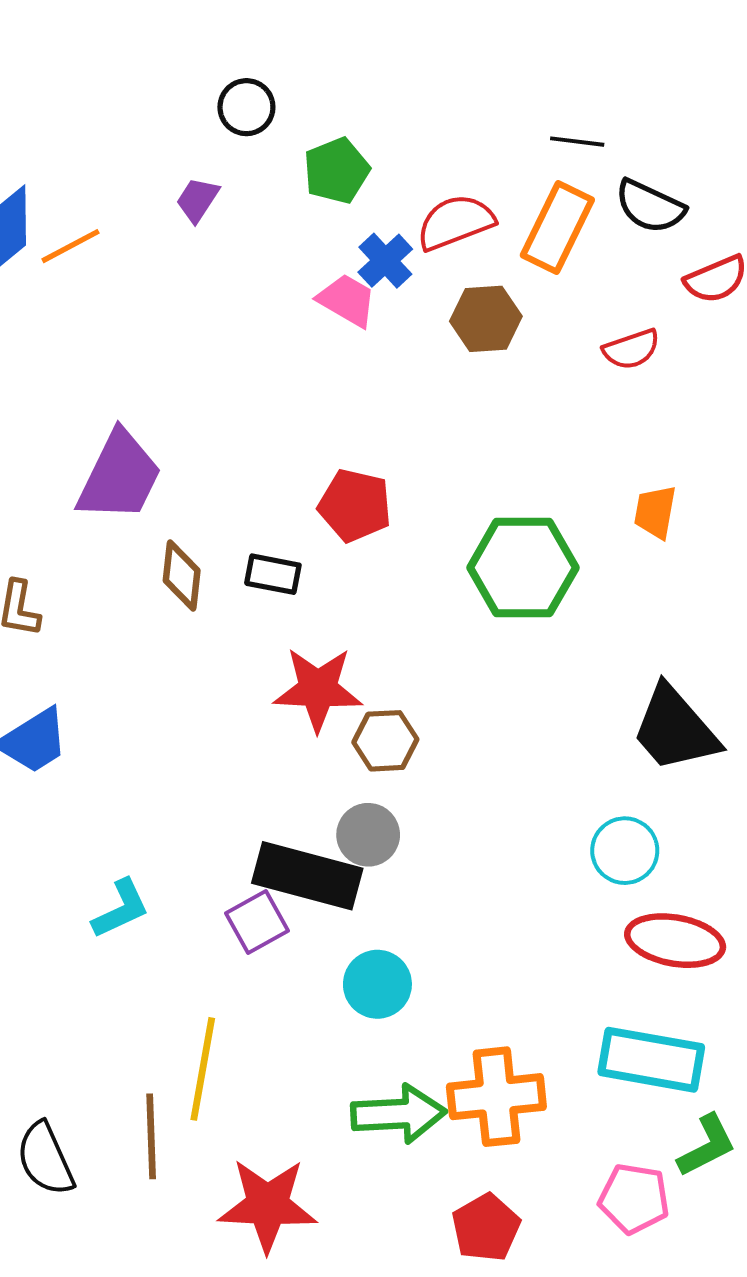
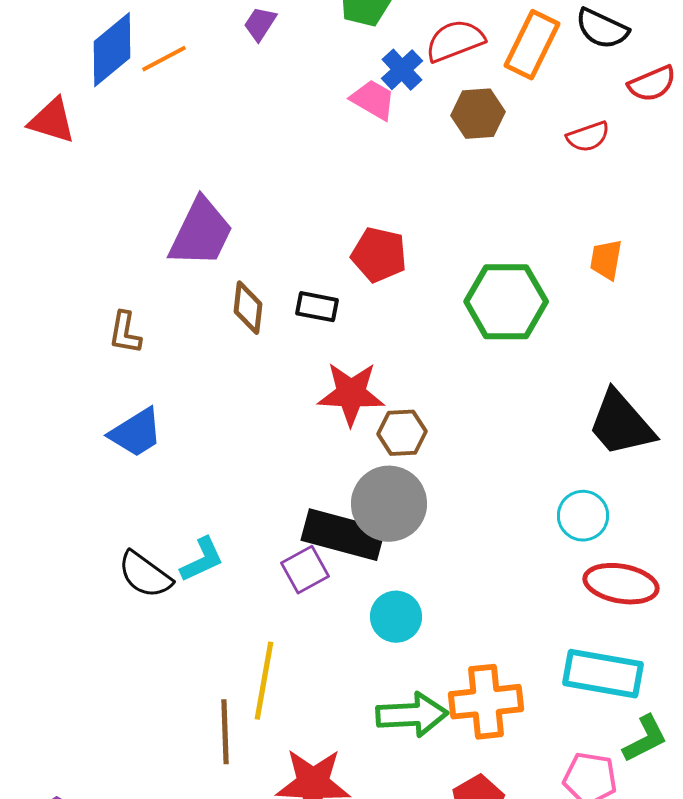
gray circle: (368, 835) -> (389, 504), size x1.6
black semicircle: (45, 1159) -> (145, 575), moved, turned -30

